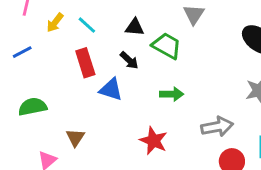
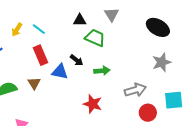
black triangle: (135, 27) -> (80, 20), moved
black arrow: (129, 60) -> (77, 60), moved
brown triangle: (75, 138) -> (34, 83), moved

